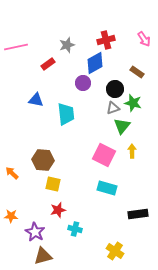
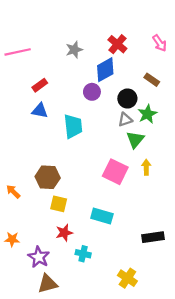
red cross: (106, 40) -> (117, 44), turned -36
red rectangle: (48, 64) -> (40, 85), moved
green star: (133, 103) -> (147, 114), turned 30
cyan rectangle: (107, 188) -> (102, 216), moved

